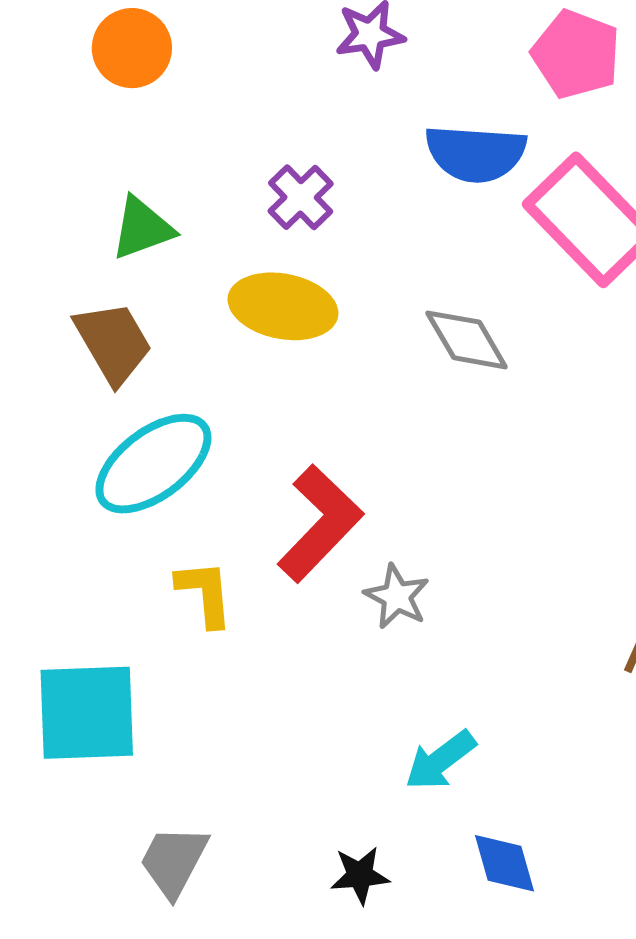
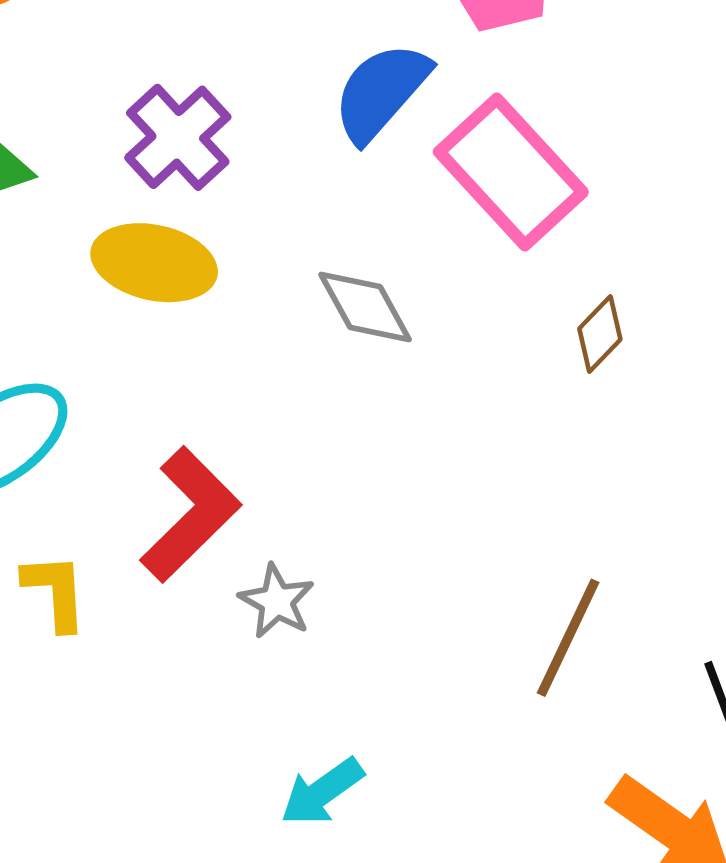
blue semicircle: (476, 153) -> (381, 92), turned 126
purple cross: (301, 197) -> (178, 137), size x1.4

